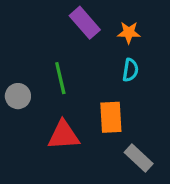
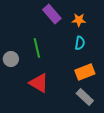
orange rectangle: (111, 117) -> (85, 72), moved, turned 72
red triangle: (64, 135) -> (39, 83), turned 35

